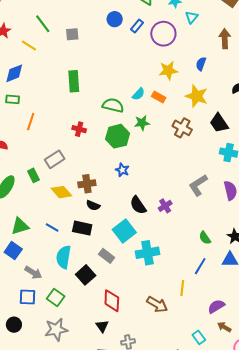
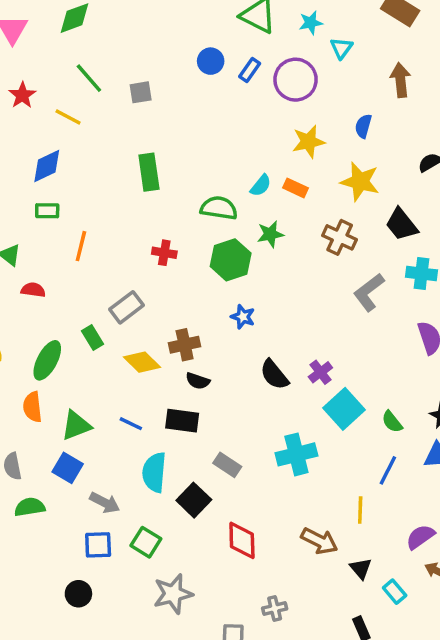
gray L-shape: (198, 185) -> (369, 292), moved
cyan square: (124, 231) -> (344, 409), moved
black triangle: (102, 326) -> (361, 568), moved
gray star: (56, 329) -> (173, 594), moved

